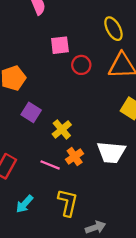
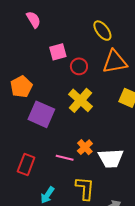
purple square: (31, 112) -> (41, 114), size x1.5
yellow cross: (62, 129) -> (80, 100), moved, size x1.4
white trapezoid: (111, 152) -> (111, 158), moved

